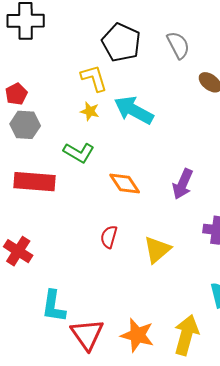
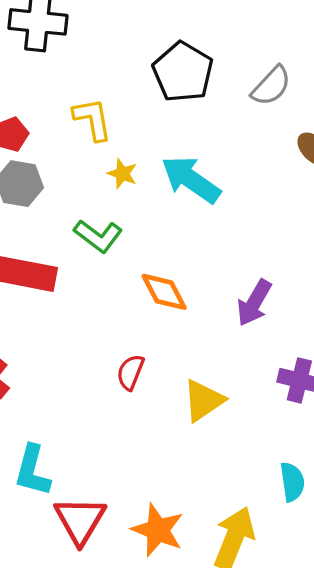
gray semicircle: (178, 45) -> (271, 86), turned 64
yellow L-shape: (94, 78) -> (92, 119), moved

